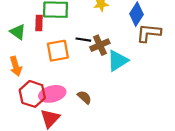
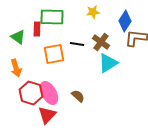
brown cross: (100, 45) -> (101, 42), moved, turned -30
pink ellipse: (52, 94) -> (49, 93), turned 75

